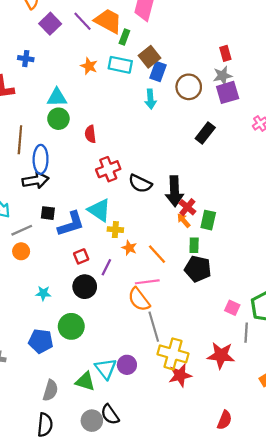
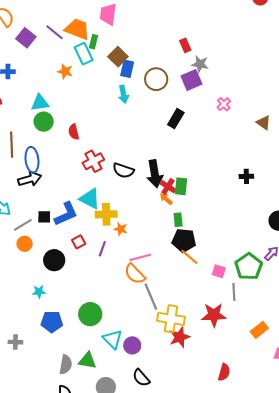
cyan rectangle: (120, 65) -> (84, 54), moved, turned 60
gray star: (222, 76) -> (200, 64), moved, turned 30
black square: (48, 213) -> (44, 217), moved
green rectangle: (208, 220) -> (181, 186), moved
yellow cross: (115, 230) -> (106, 214), size x1.5
orange line: (157, 254) -> (189, 257), moved
black circle: (85, 287) -> (54, 260), moved
cyan star: (43, 293) -> (39, 292), moved
green circle: (71, 326) -> (90, 314), moved
purple circle: (127, 365) -> (132, 345), moved
green triangle: (85, 381) -> (87, 361), moved
black semicircle: (110, 414) -> (141, 378), moved

